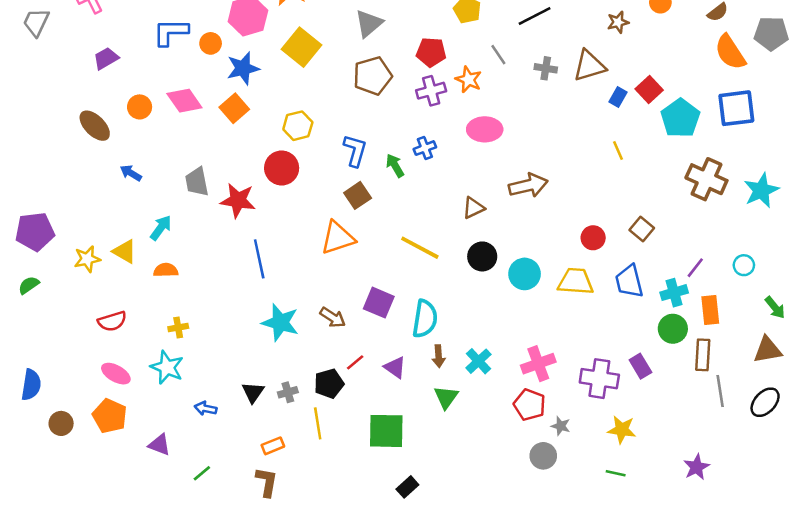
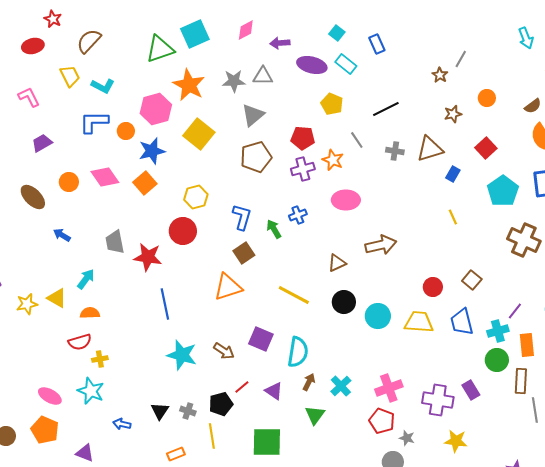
red square: (649, 89) -> (486, 148), moved
red semicircle: (112, 321) -> (80, 342), moved
brown arrow: (439, 356) -> (309, 382), turned -150
gray cross: (288, 392) -> (188, 411), turned 35

